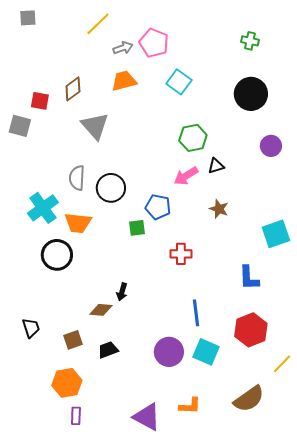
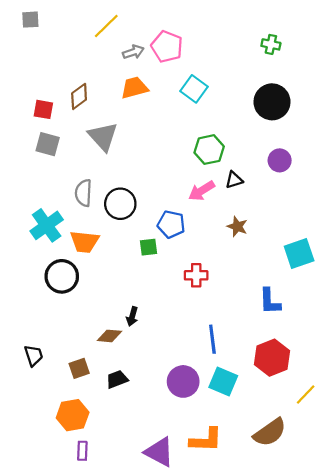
gray square: (20, 126) -> (48, 144), moved
purple circle: (271, 146) -> (280, 160), moved
orange L-shape: (190, 406) -> (206, 440), size x1.4

